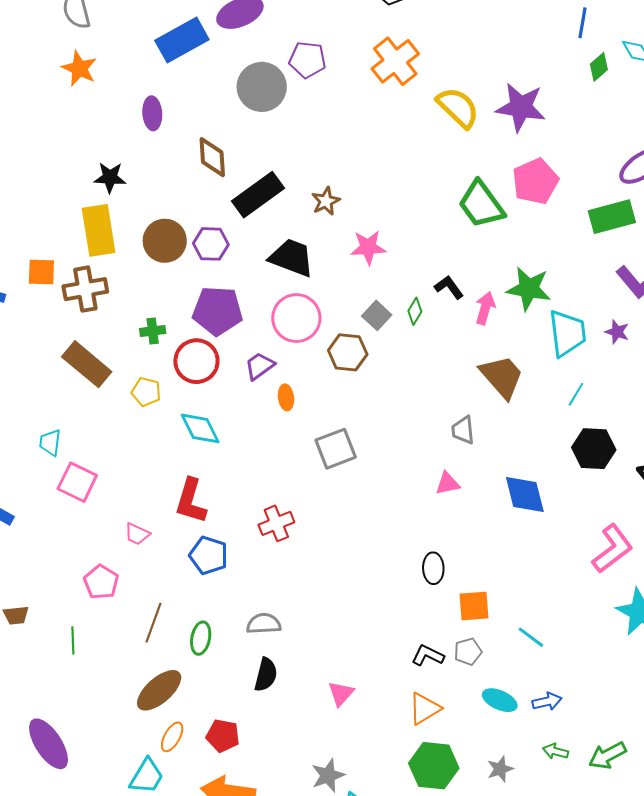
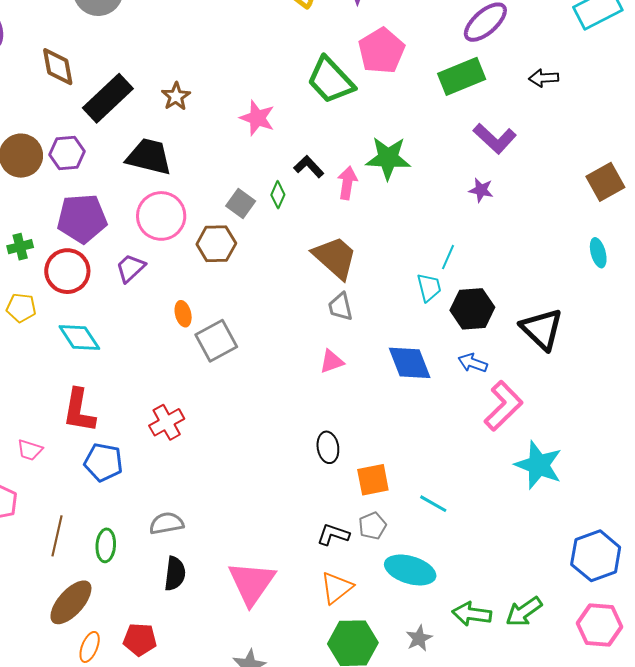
pink star: (368, 247) -> (257, 118), moved, turned 30
cyan trapezoid: (567, 333) -> (429, 287), moved, size x0.6
brown trapezoid: (502, 377) -> (335, 257), moved
orange ellipse: (286, 397) -> (183, 314), moved
pink triangle: (341, 693) -> (252, 583), size x1.8
cyan ellipse: (500, 700) -> (410, 570), size x1.4
blue arrow: (547, 701) -> (473, 363), moved, turned -140
green arrow: (555, 751) -> (472, 614), size x1.5

